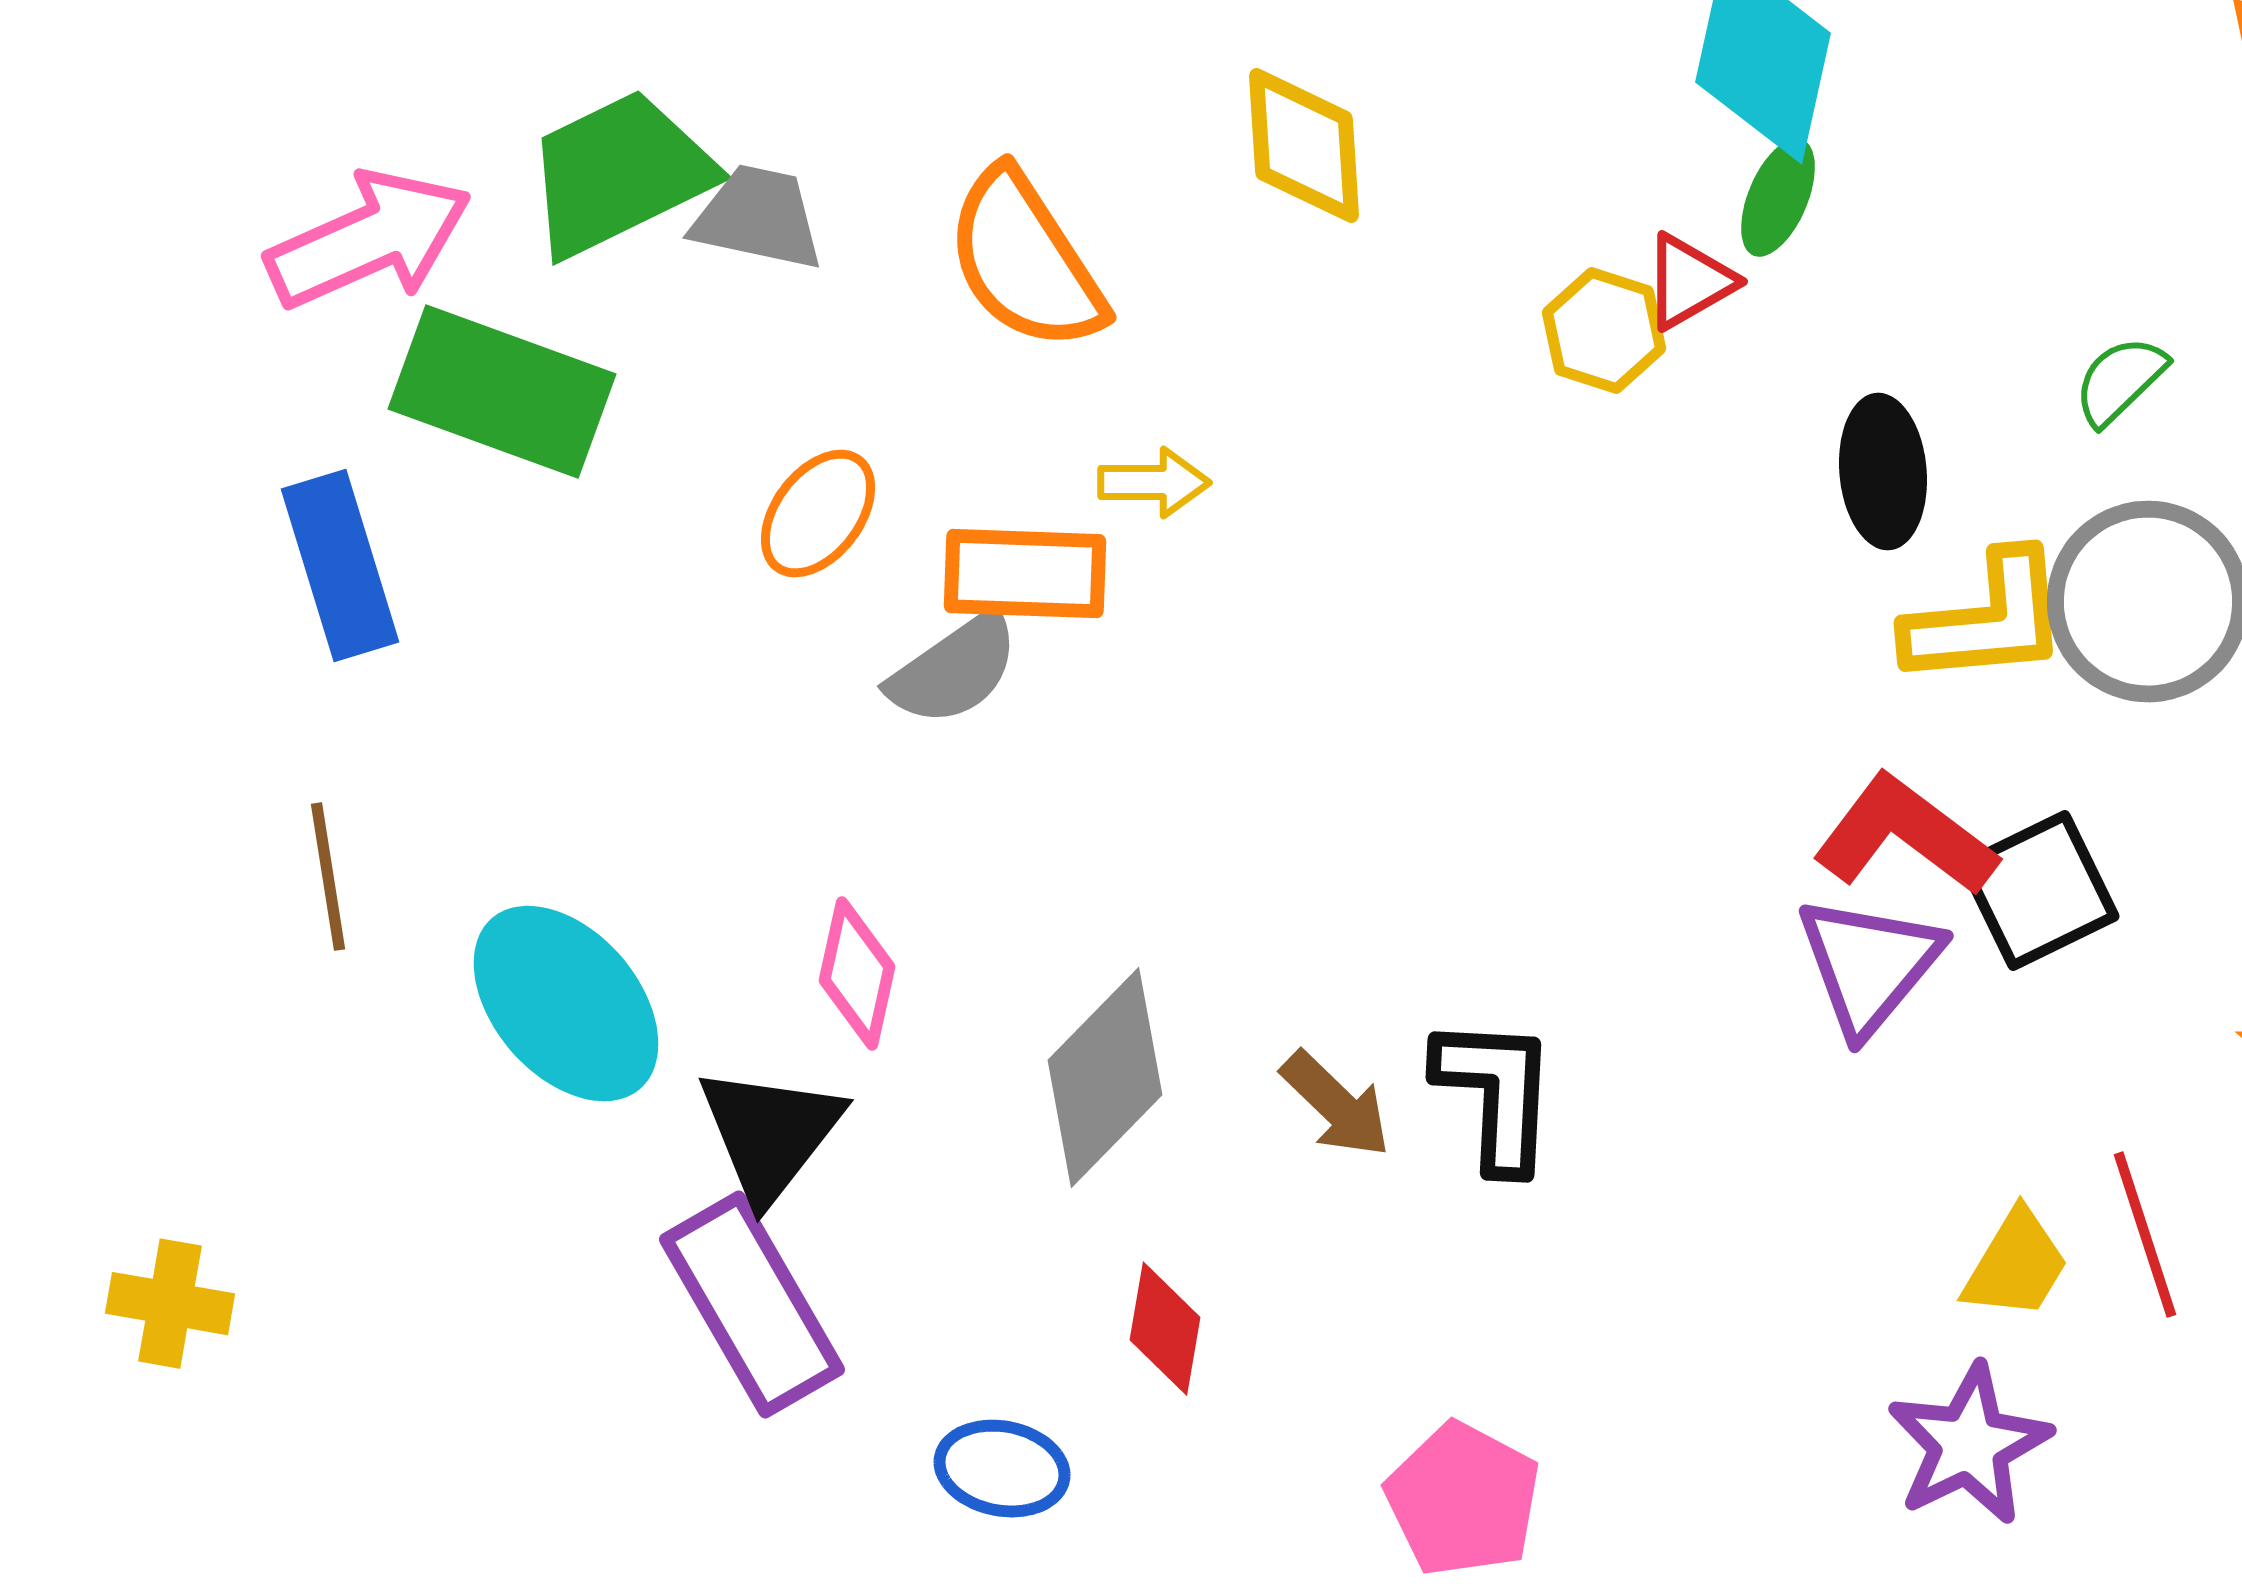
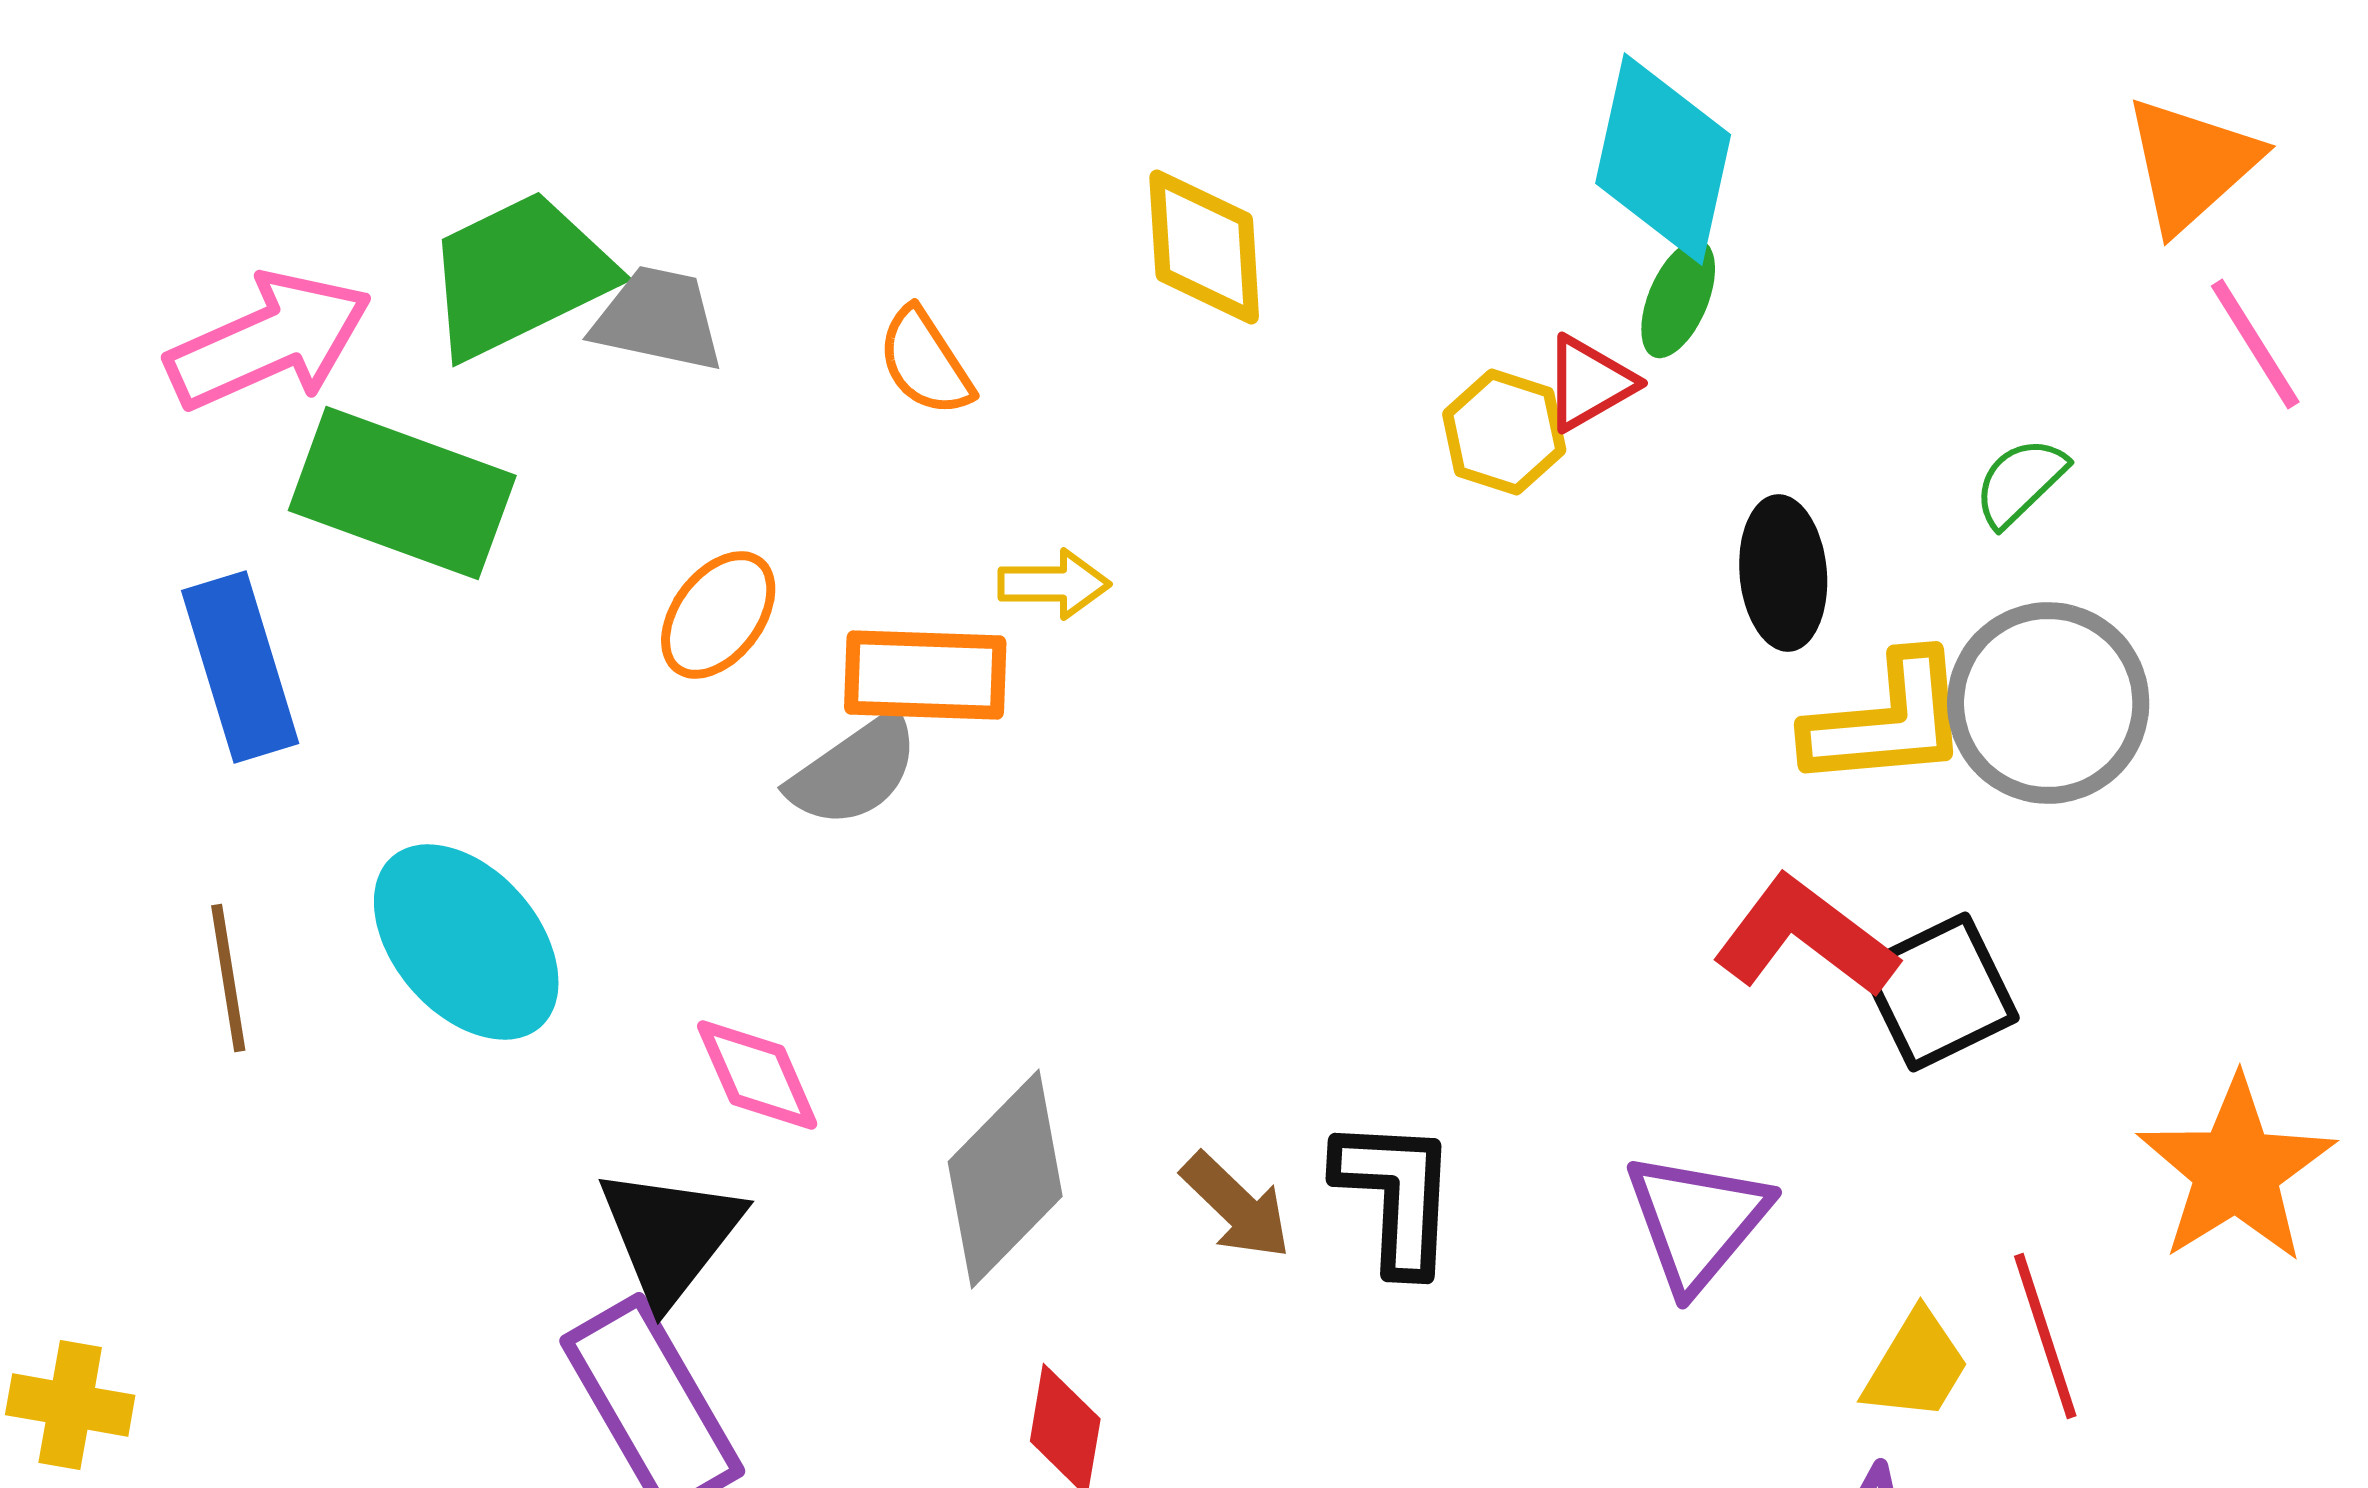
orange semicircle: (1025, 261) -> (925, 362), size x0.6
purple triangle: (1869, 965) -> (1697, 1221), moved
pink diamond: (857, 974) -> (757, 1075), turned -36
cyan ellipse: (566, 1004) -> (466, 942), moved

